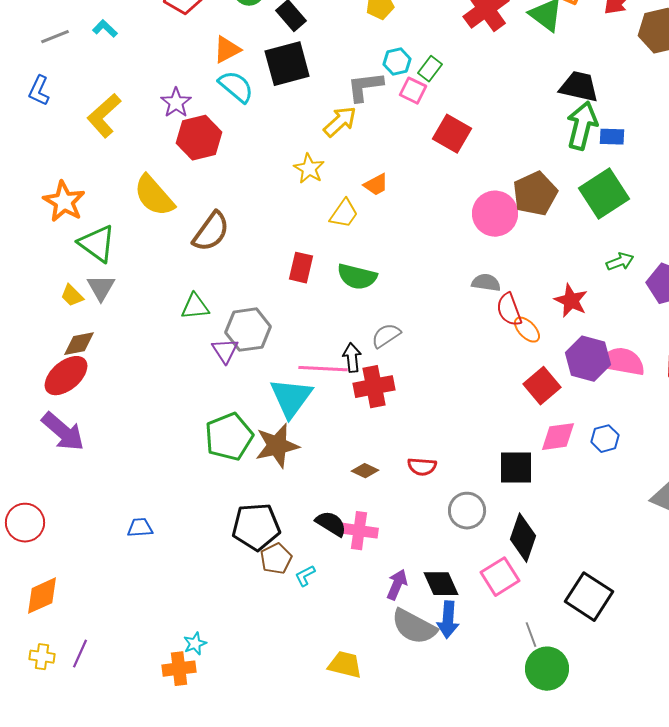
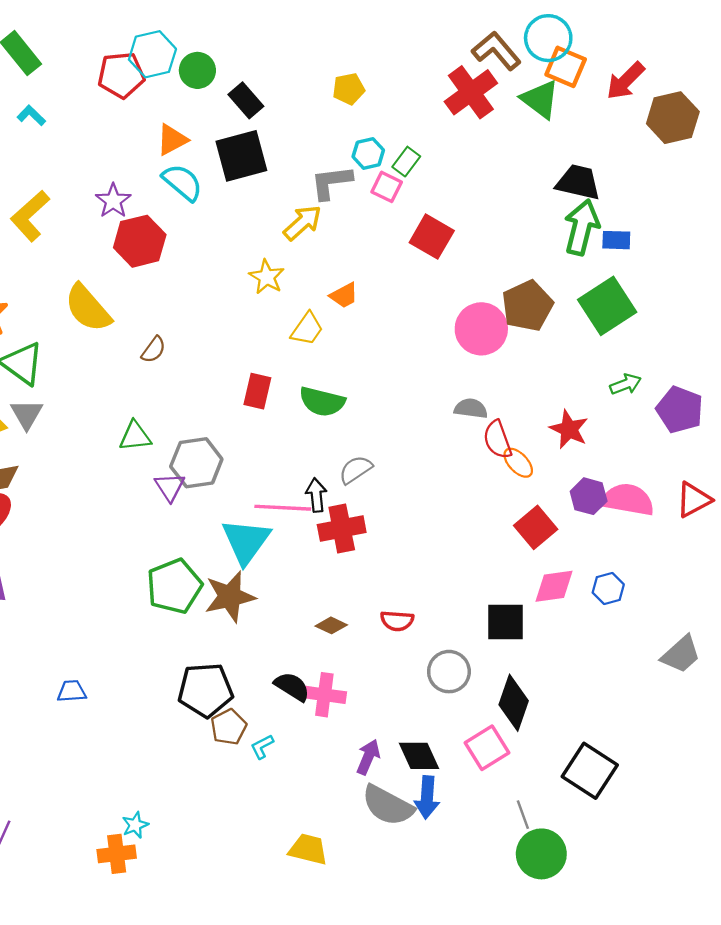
brown semicircle: (211, 232) -> (154, 350), size x0.6
purple hexagon: (588, 359) -> (589, 496), size x0.7

